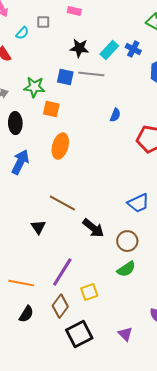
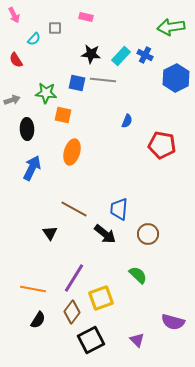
blue trapezoid: (138, 203) -> (119, 209), moved, turned 120
brown circle: (127, 241) -> (148, 234), moved
green semicircle: (126, 269) -> (138, 275), turned -102
yellow square: (89, 292) -> (101, 298), size x1.4

